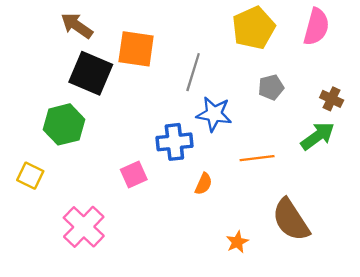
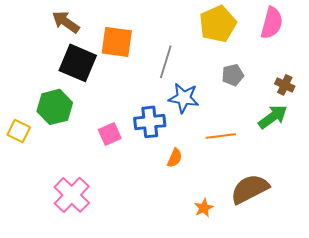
pink square: (134, 174) -> (110, 134), moved
yellow square: (30, 176) -> (19, 131), moved
brown semicircle: (291, 220) -> (250, 189), turned 96

